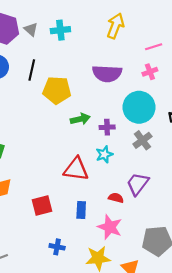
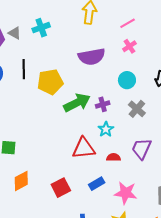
cyan circle: (139, 107) -> (127, 80), size x0.6
green arrow: (80, 119) -> (77, 103), size x1.5
red semicircle: (116, 198) -> (114, 157), moved
blue rectangle: (81, 210) -> (97, 184), turned 70

